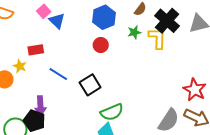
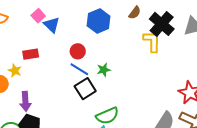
green star: (134, 32) -> (104, 70), moved
red circle: (101, 45) -> (78, 51), moved
blue line: (58, 74) -> (79, 69), moved
purple arrow: (40, 106) -> (25, 101), moved

